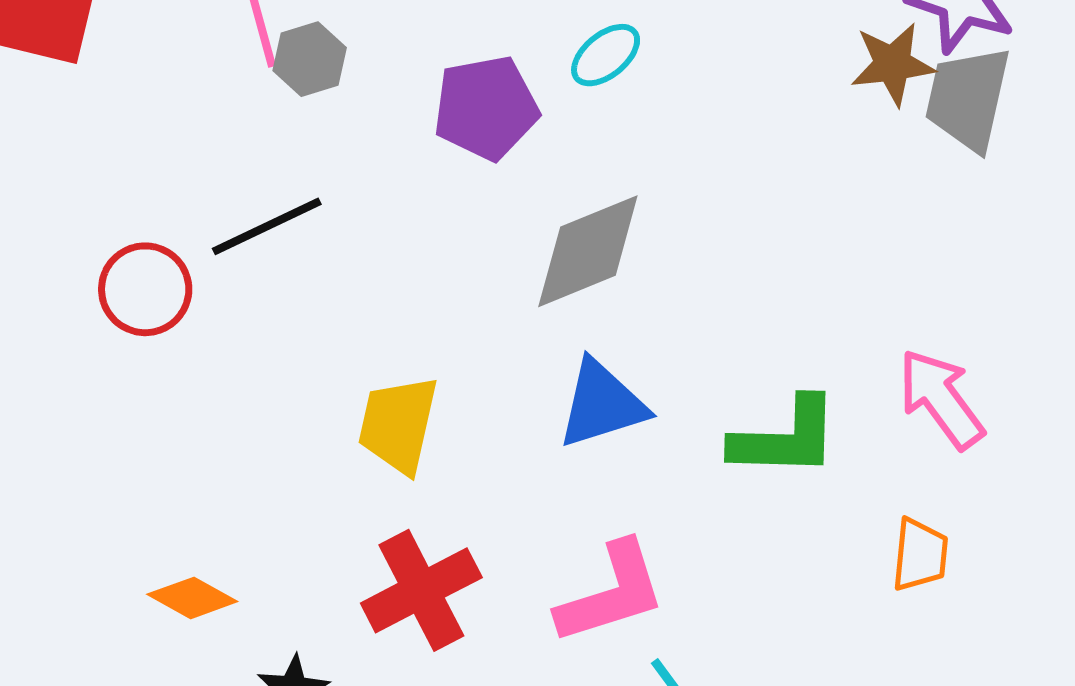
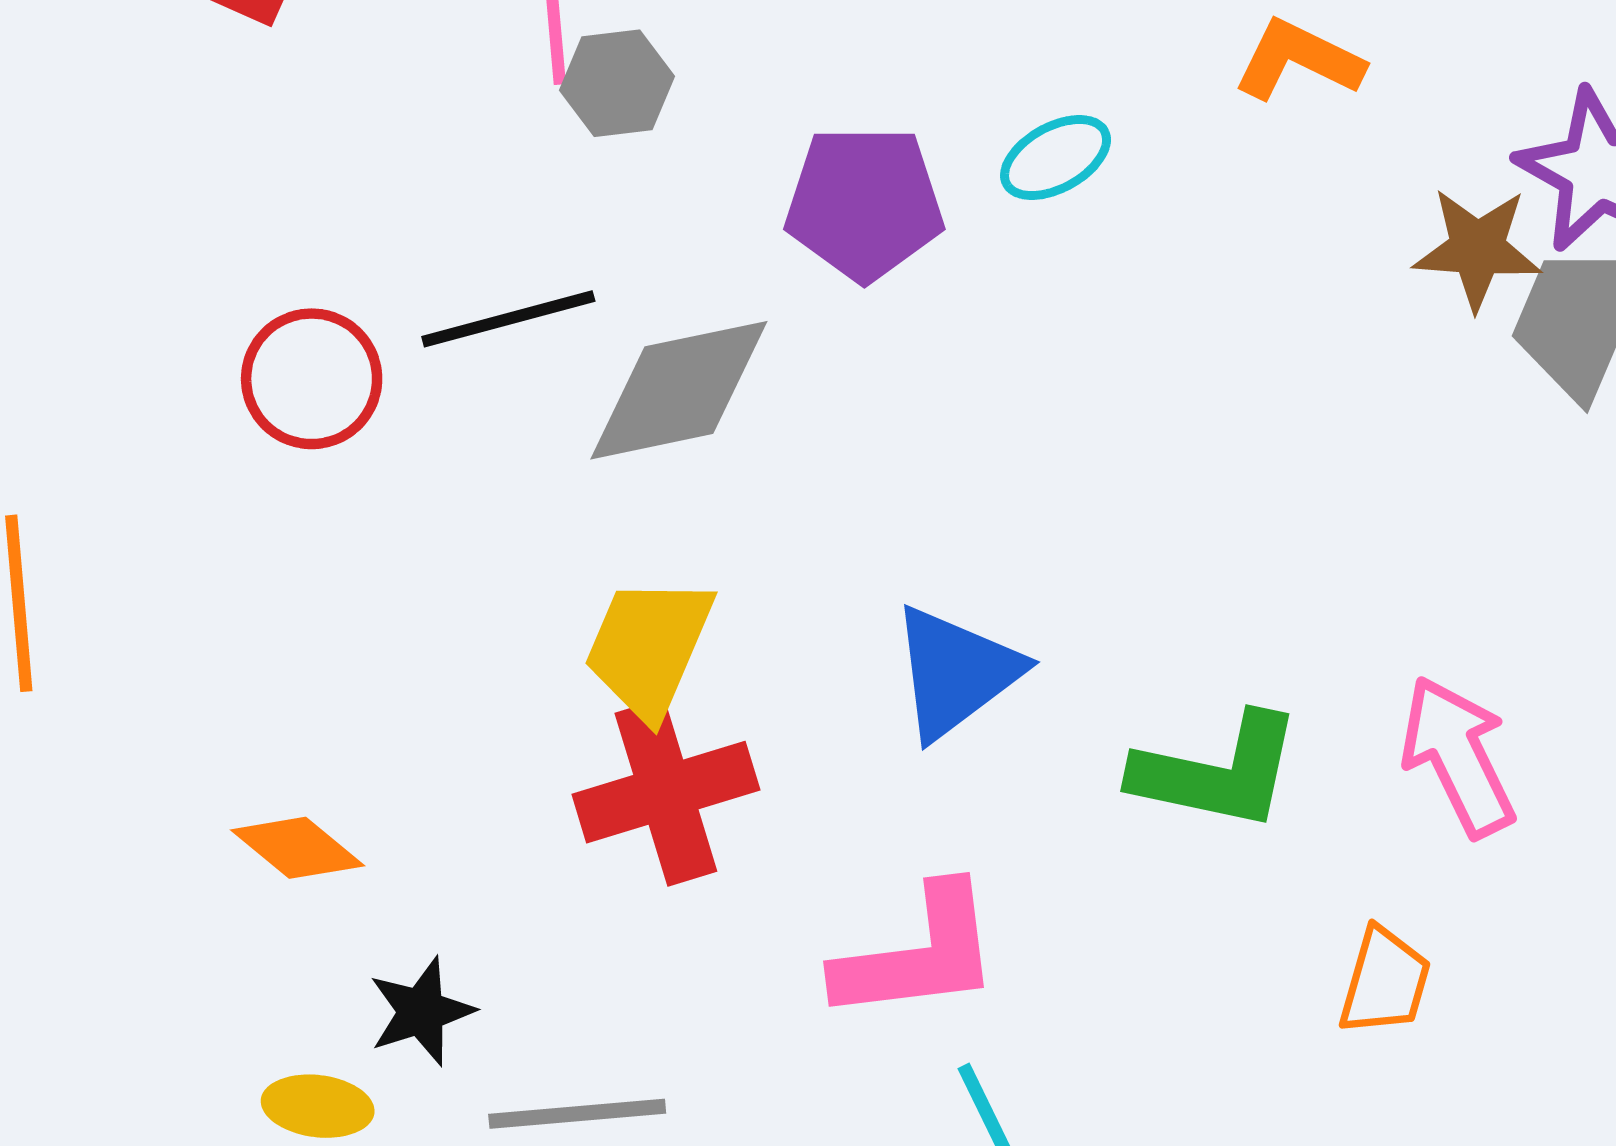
gray diamond: (588, 251) -> (679, 390), moved
blue triangle: (602, 404) -> (956, 672), turned -30
red cross: (421, 590) -> (666, 792), moved

